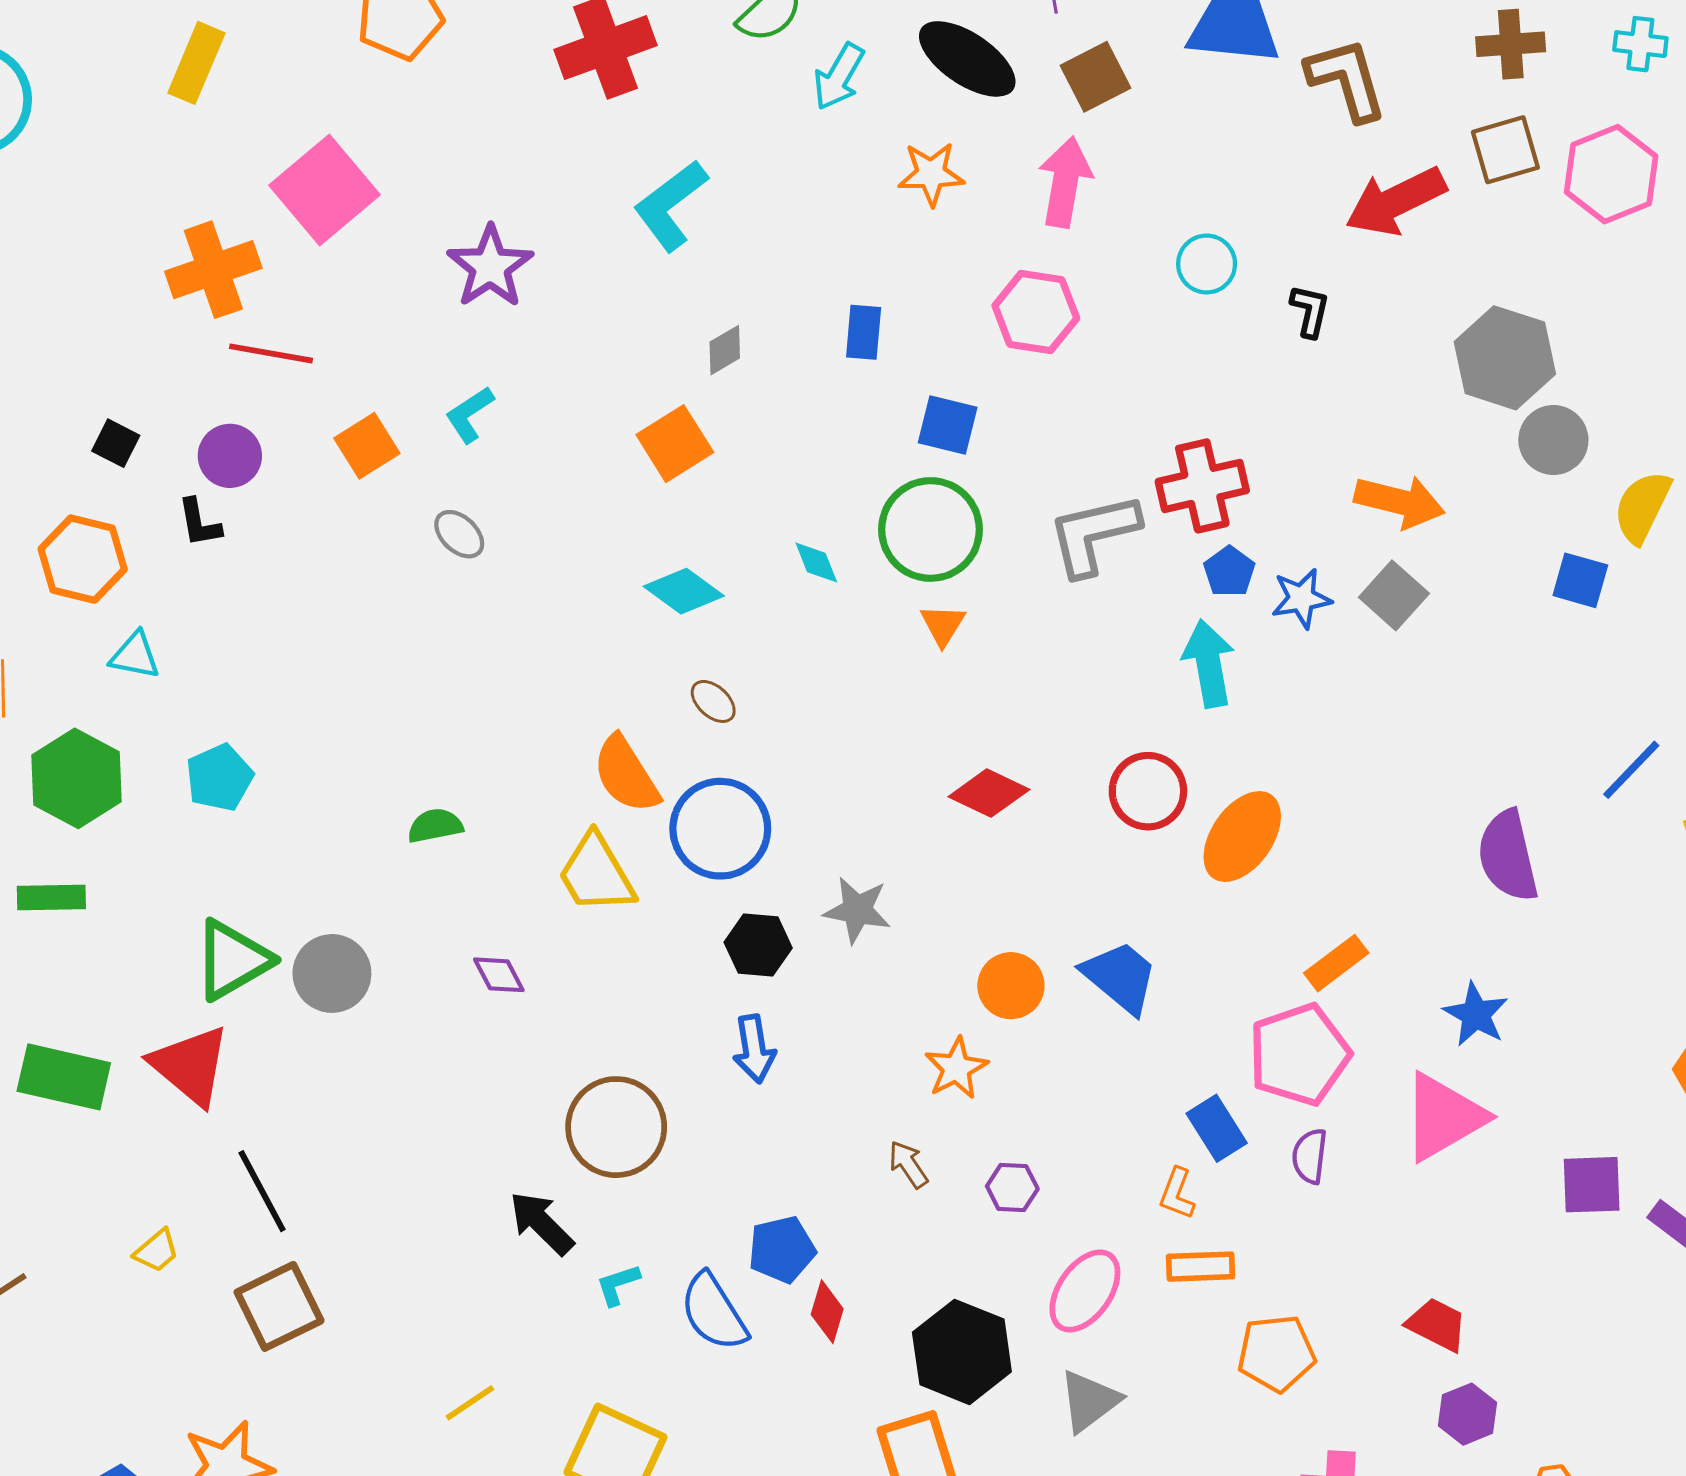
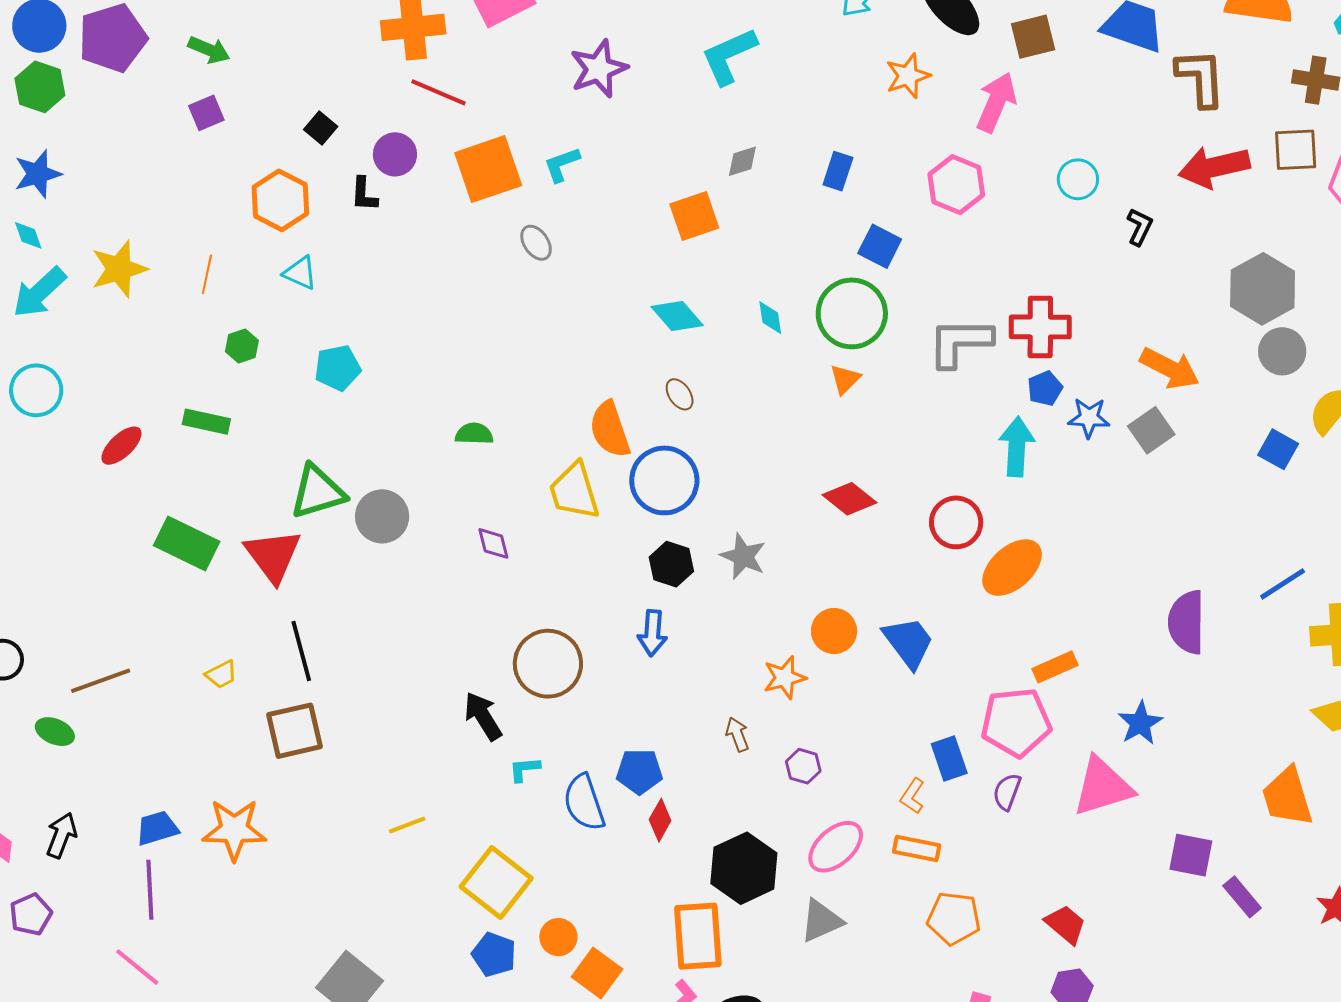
orange star: (931, 174) -> (908, 76), turned -30
orange square: (367, 446) -> (488, 169), size x1.6
green hexagon: (76, 778) -> (242, 346), size x0.5

